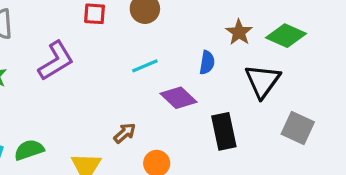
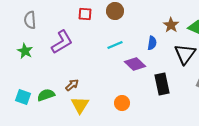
brown arrow: (125, 133) -> (72, 85), moved

